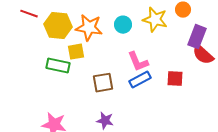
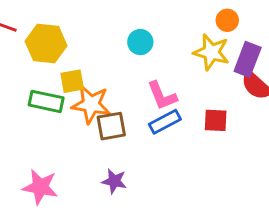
yellow star: (155, 20) -> (211, 52), moved
orange star: (89, 28) -> (91, 104), moved

